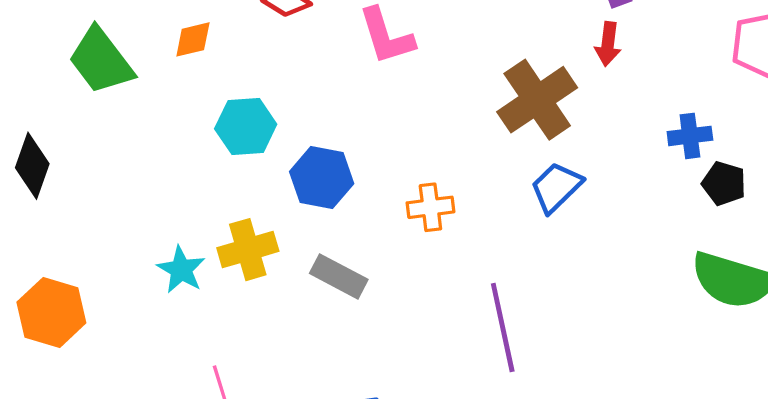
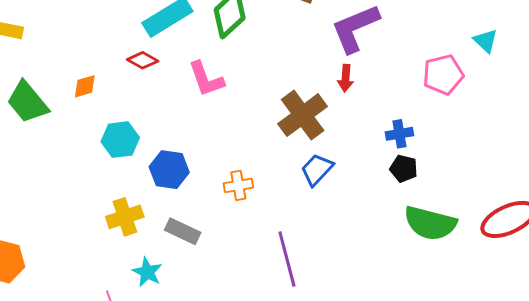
black pentagon: (724, 183) -> (404, 169), moved
cyan star: (181, 270) -> (147, 272), moved

